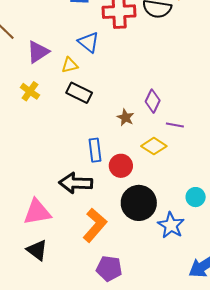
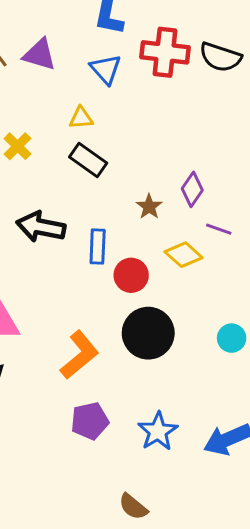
blue triangle: (89, 42) -> (106, 69), moved
purple triangle: (38, 52) -> (40, 54), moved, turned 40
black arrow: (76, 183) -> (41, 227), moved
blue star: (171, 225) -> (158, 431), moved
purple pentagon: (109, 268) -> (90, 421), turned -30

